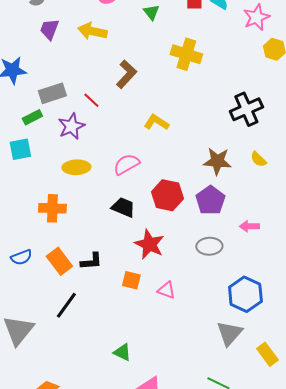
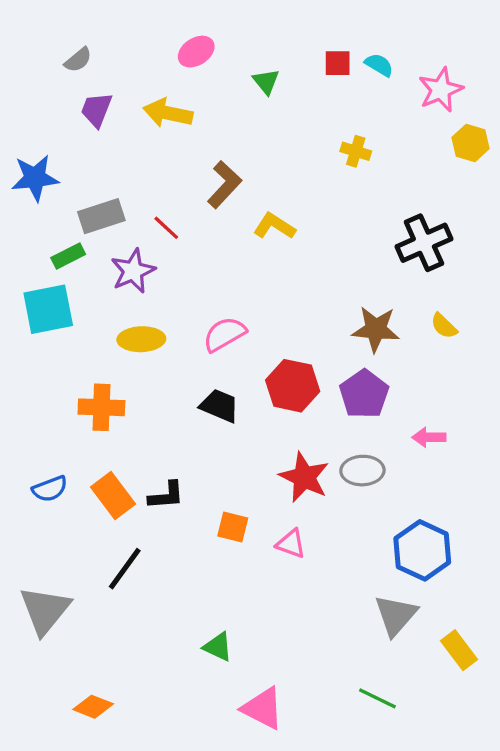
yellow cross: (186, 54) -> (356, 151), moved, size x0.6
yellow L-shape: (156, 122) -> (274, 226), moved
cyan square: (20, 149) -> (48, 309), size x1.4
red star: (149, 244) -> (304, 477), moved

